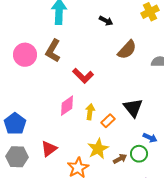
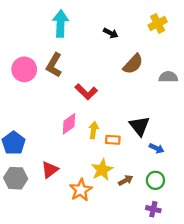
orange rectangle: (108, 121) -> (113, 140), turned 48
blue arrow: (150, 138) -> (157, 148), moved
green circle: (139, 154) -> (155, 180), moved

